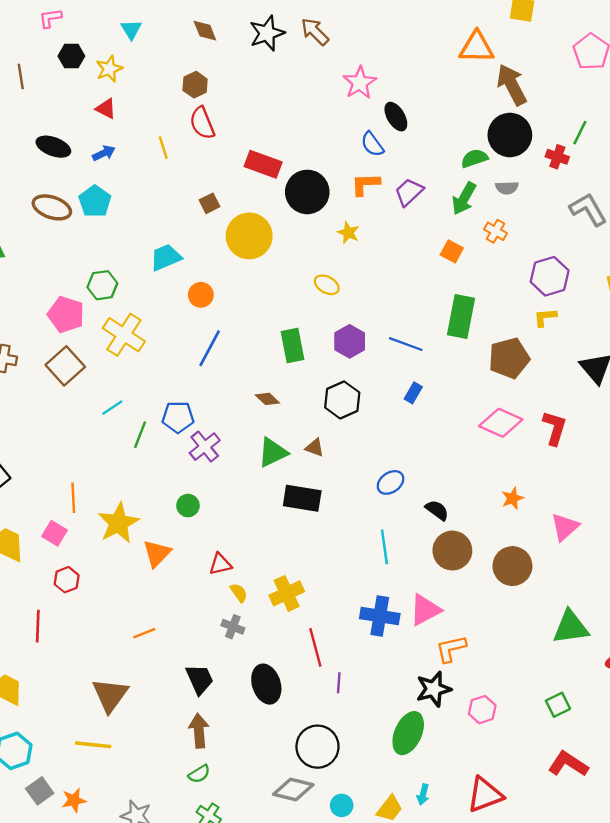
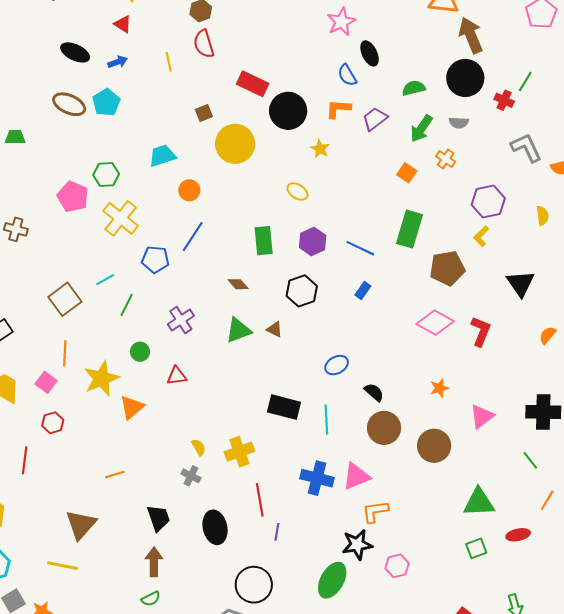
green semicircle: (474, 158) -> (414, 88), moved
yellow L-shape: (545, 317) -> (481, 236), turned -45
brown square: (65, 366) -> (65, 299), moved
blue pentagon: (178, 417) -> (155, 259), moved
black rectangle: (302, 498) -> (284, 407), moved
green circle: (188, 506) -> (140, 352), moved
red triangle: (220, 564) -> (177, 376), moved
green square: (558, 705) -> (476, 548), moved

